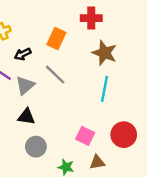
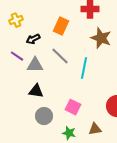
gray triangle: (25, 85) -> (35, 65), turned 42
cyan line: (104, 89) -> (84, 68), moved
pink square: (85, 136) -> (73, 107), moved

